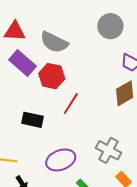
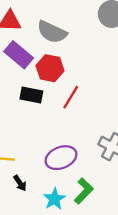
black rectangle: (33, 120) -> (31, 95), moved

